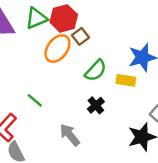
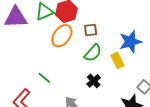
brown square: (81, 36) -> (91, 30), moved, turned 32
yellow rectangle: (126, 80) -> (117, 60), turned 56

